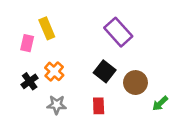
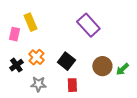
black square: (105, 71) -> (66, 61), moved
green arrow: (160, 103) -> (122, 69), moved

